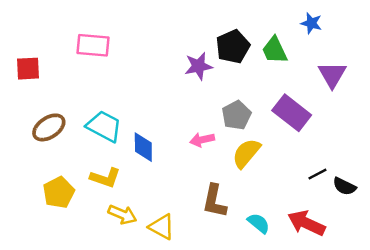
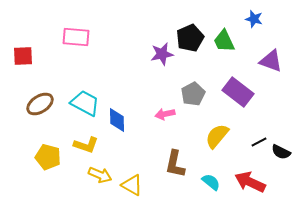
purple triangle: (332, 75) -> (271, 61), turned -40
yellow semicircle: (246, 153) -> (217, 136), moved
yellow pentagon: (59, 192) -> (48, 157), turned -30

